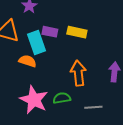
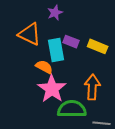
green semicircle: (62, 98) -> (72, 109), size x1.6
pink star: (34, 100) -> (52, 89), moved

